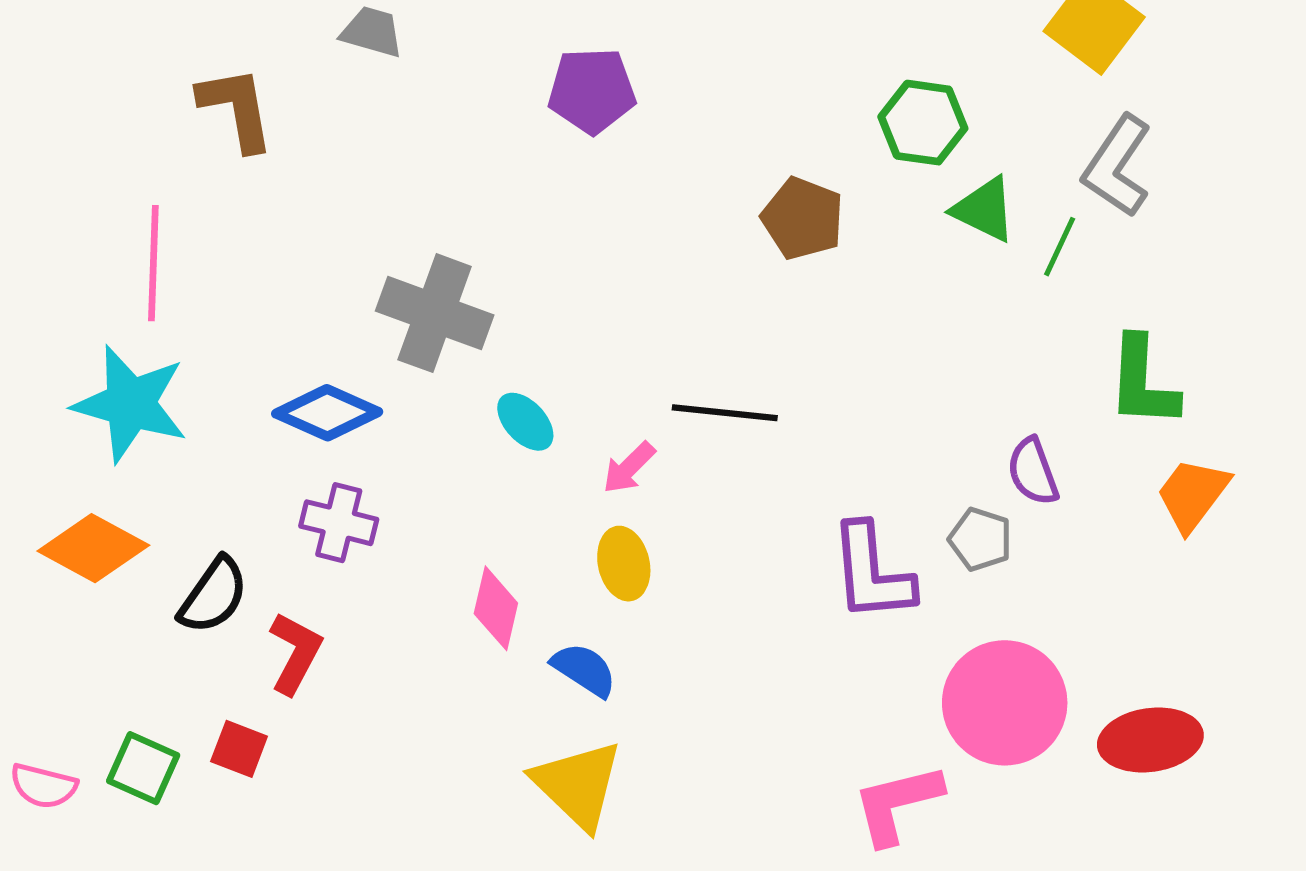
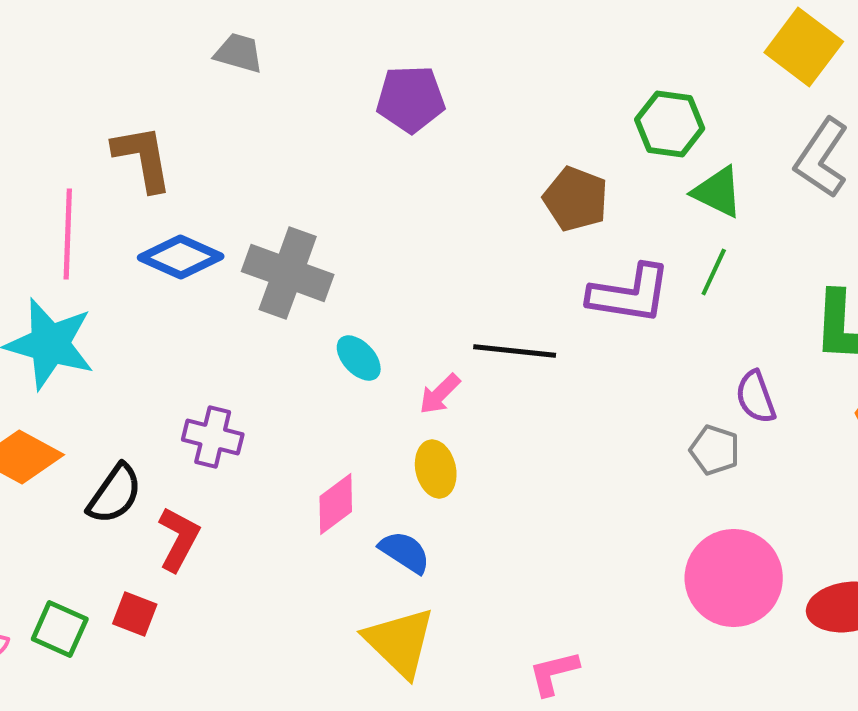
brown L-shape: (236, 109) -> (143, 158), moved
green line: (1060, 247) -> (714, 272), moved
blue diamond: (327, 413) -> (181, 257), moved
purple L-shape: (872, 573) -> (630, 294), moved, turned -76
pink diamond: (496, 608) -> (336, 504), turned 40
pink L-shape: (897, 804) -> (554, 673), moved, size x0.7

